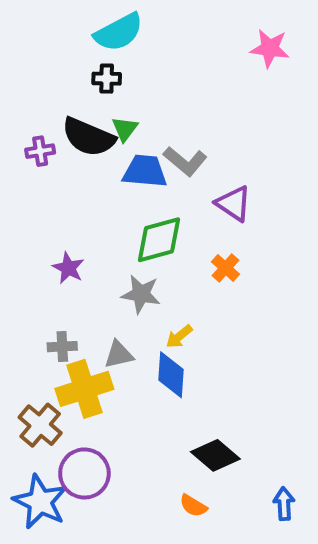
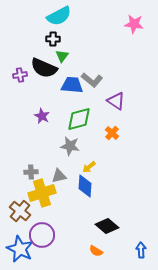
green triangle: (125, 129) -> (62, 56), moved
purple star: (68, 268) -> (42, 116), moved

